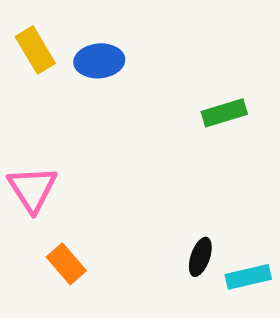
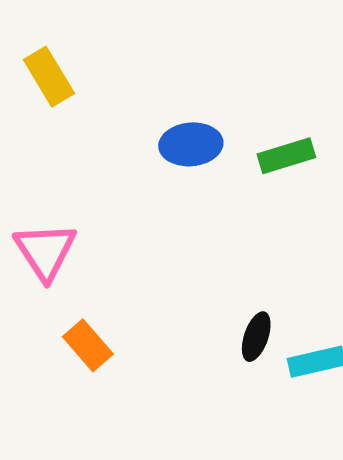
blue ellipse: (99, 61) -> (191, 144), moved

